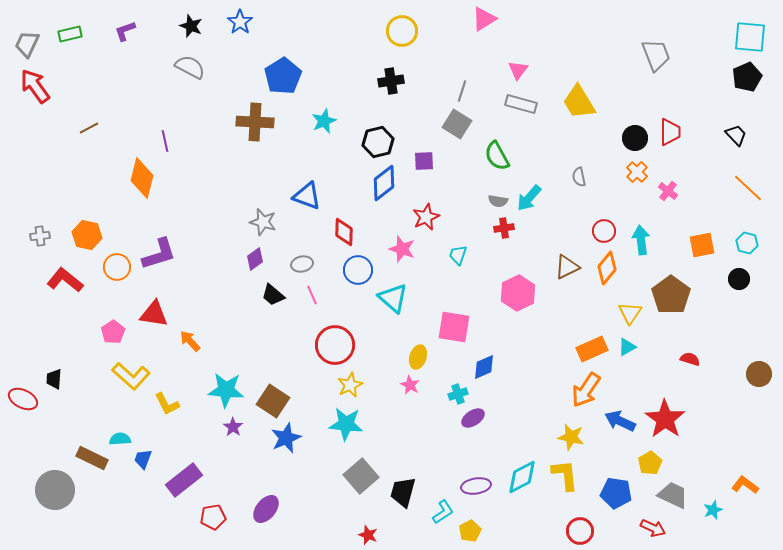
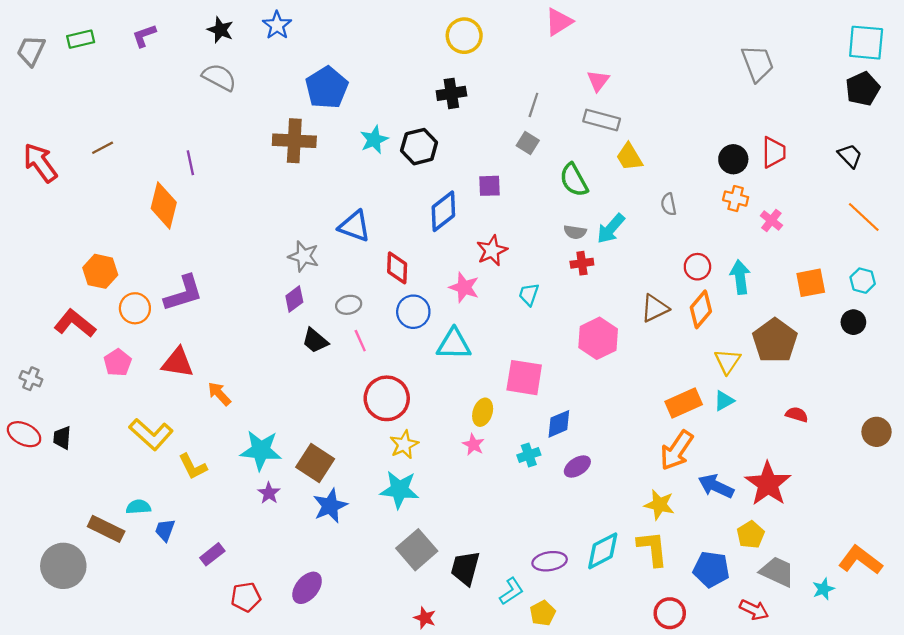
red arrow: (35, 86) -> (40, 163), moved
yellow trapezoid: (579, 102) -> (629, 157), moved, size x0.7
gray square: (457, 124) -> (528, 143), size x0.7
black hexagon: (378, 142) -> (419, 147), moved
orange cross: (637, 172) -> (736, 199), turned -30
gray cross: (40, 236) -> (31, 379), moved, turned 30
cyan triangle: (393, 298) -> (454, 344), turned -40
pink pentagon: (113, 332) -> (118, 363), moved
red ellipse: (23, 399) -> (24, 434), moved
purple ellipse: (473, 418) -> (577, 467), moved
purple rectangle: (184, 480) -> (212, 554), size x0.6
orange L-shape: (745, 485) -> (860, 560), size x1.4

